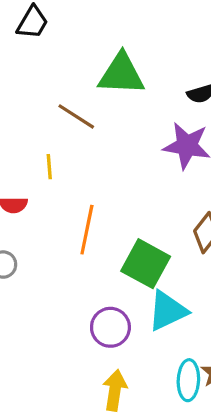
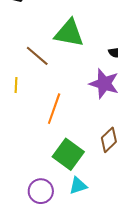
orange line: (87, 230) -> (54, 109), moved
cyan triangle: (168, 311) -> (78, 186), size x0.7

